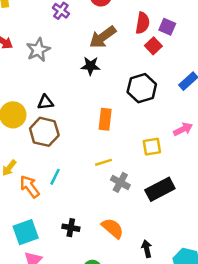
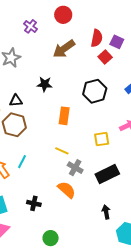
black star: (90, 66) -> (45, 84), moved
yellow line: (103, 162) -> (62, 151), turned 40
orange semicircle: (113, 228) -> (67, 190), moved
black arrow: (147, 249) -> (106, 212), moved

